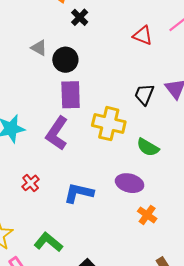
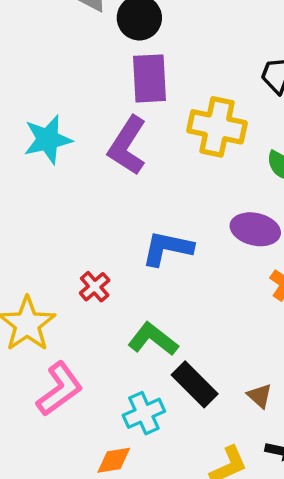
red cross: (31, 183) -> (95, 287), moved
green L-shape: (48, 242) -> (153, 339), moved

